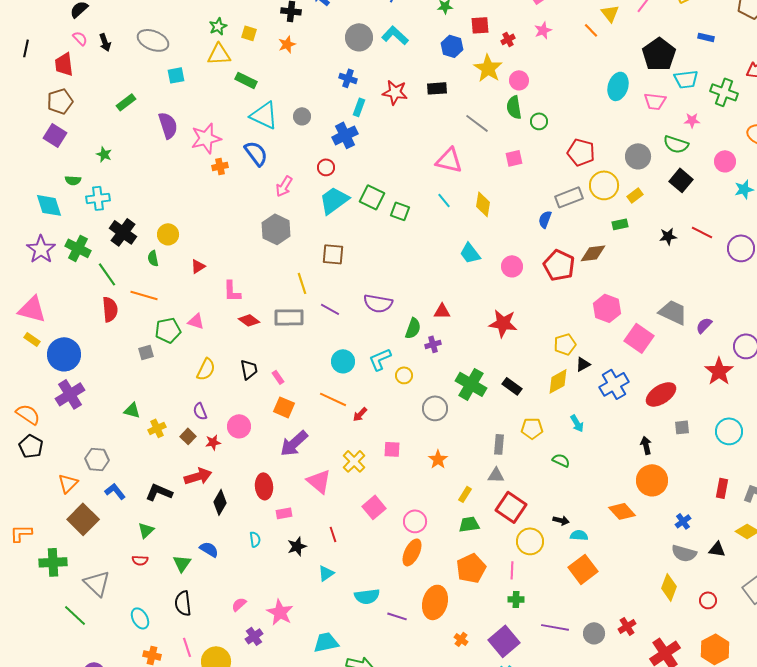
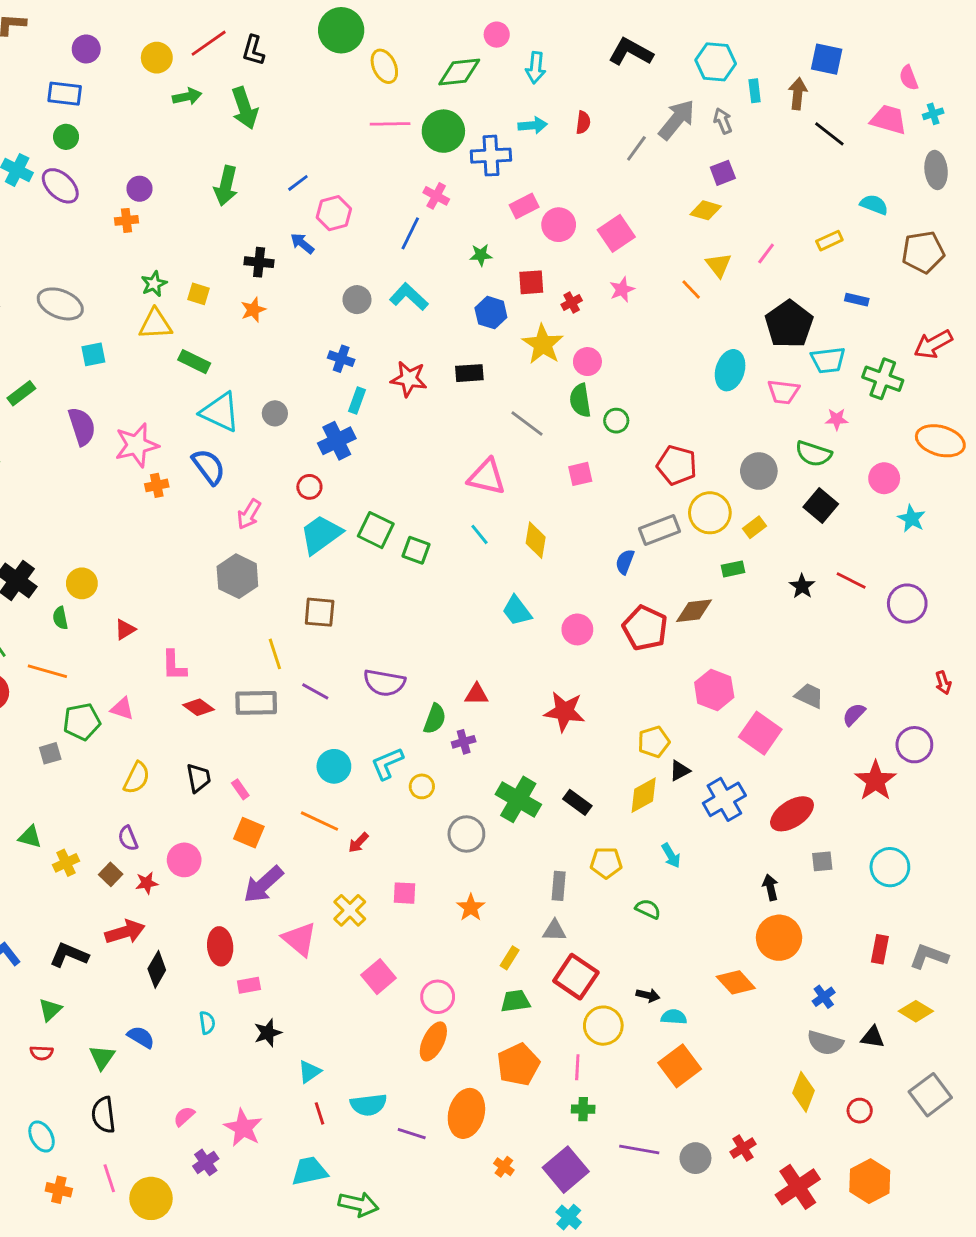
gray circle: (359, 37) -> (357, 300), size x0.7
cyan star: (744, 189) -> (912, 519), turned -30
black star: (668, 236) -> (802, 586), turned -30
gray trapezoid: (673, 312) -> (809, 696), size x0.7
red line: (333, 534) -> (320, 1113), moved

